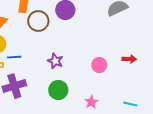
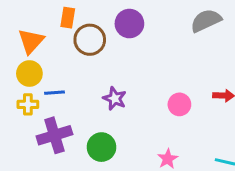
green circle: (58, 90) -> (101, 147), moved

